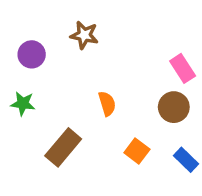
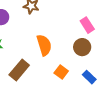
orange semicircle: (107, 104) -> (44, 45), size x1.5

